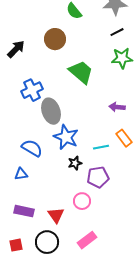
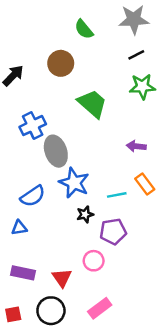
blue semicircle: (32, 148) -> (33, 196), turned 115

